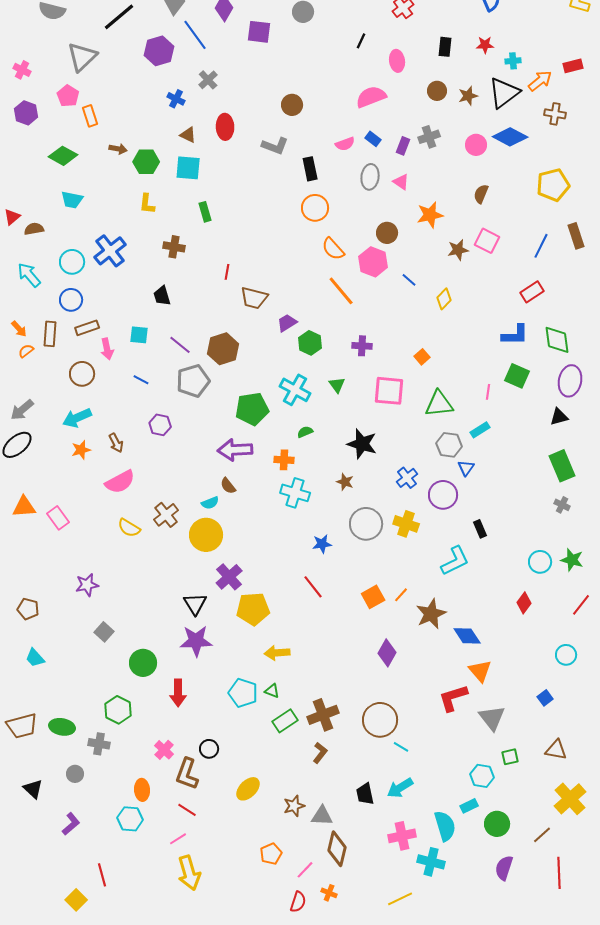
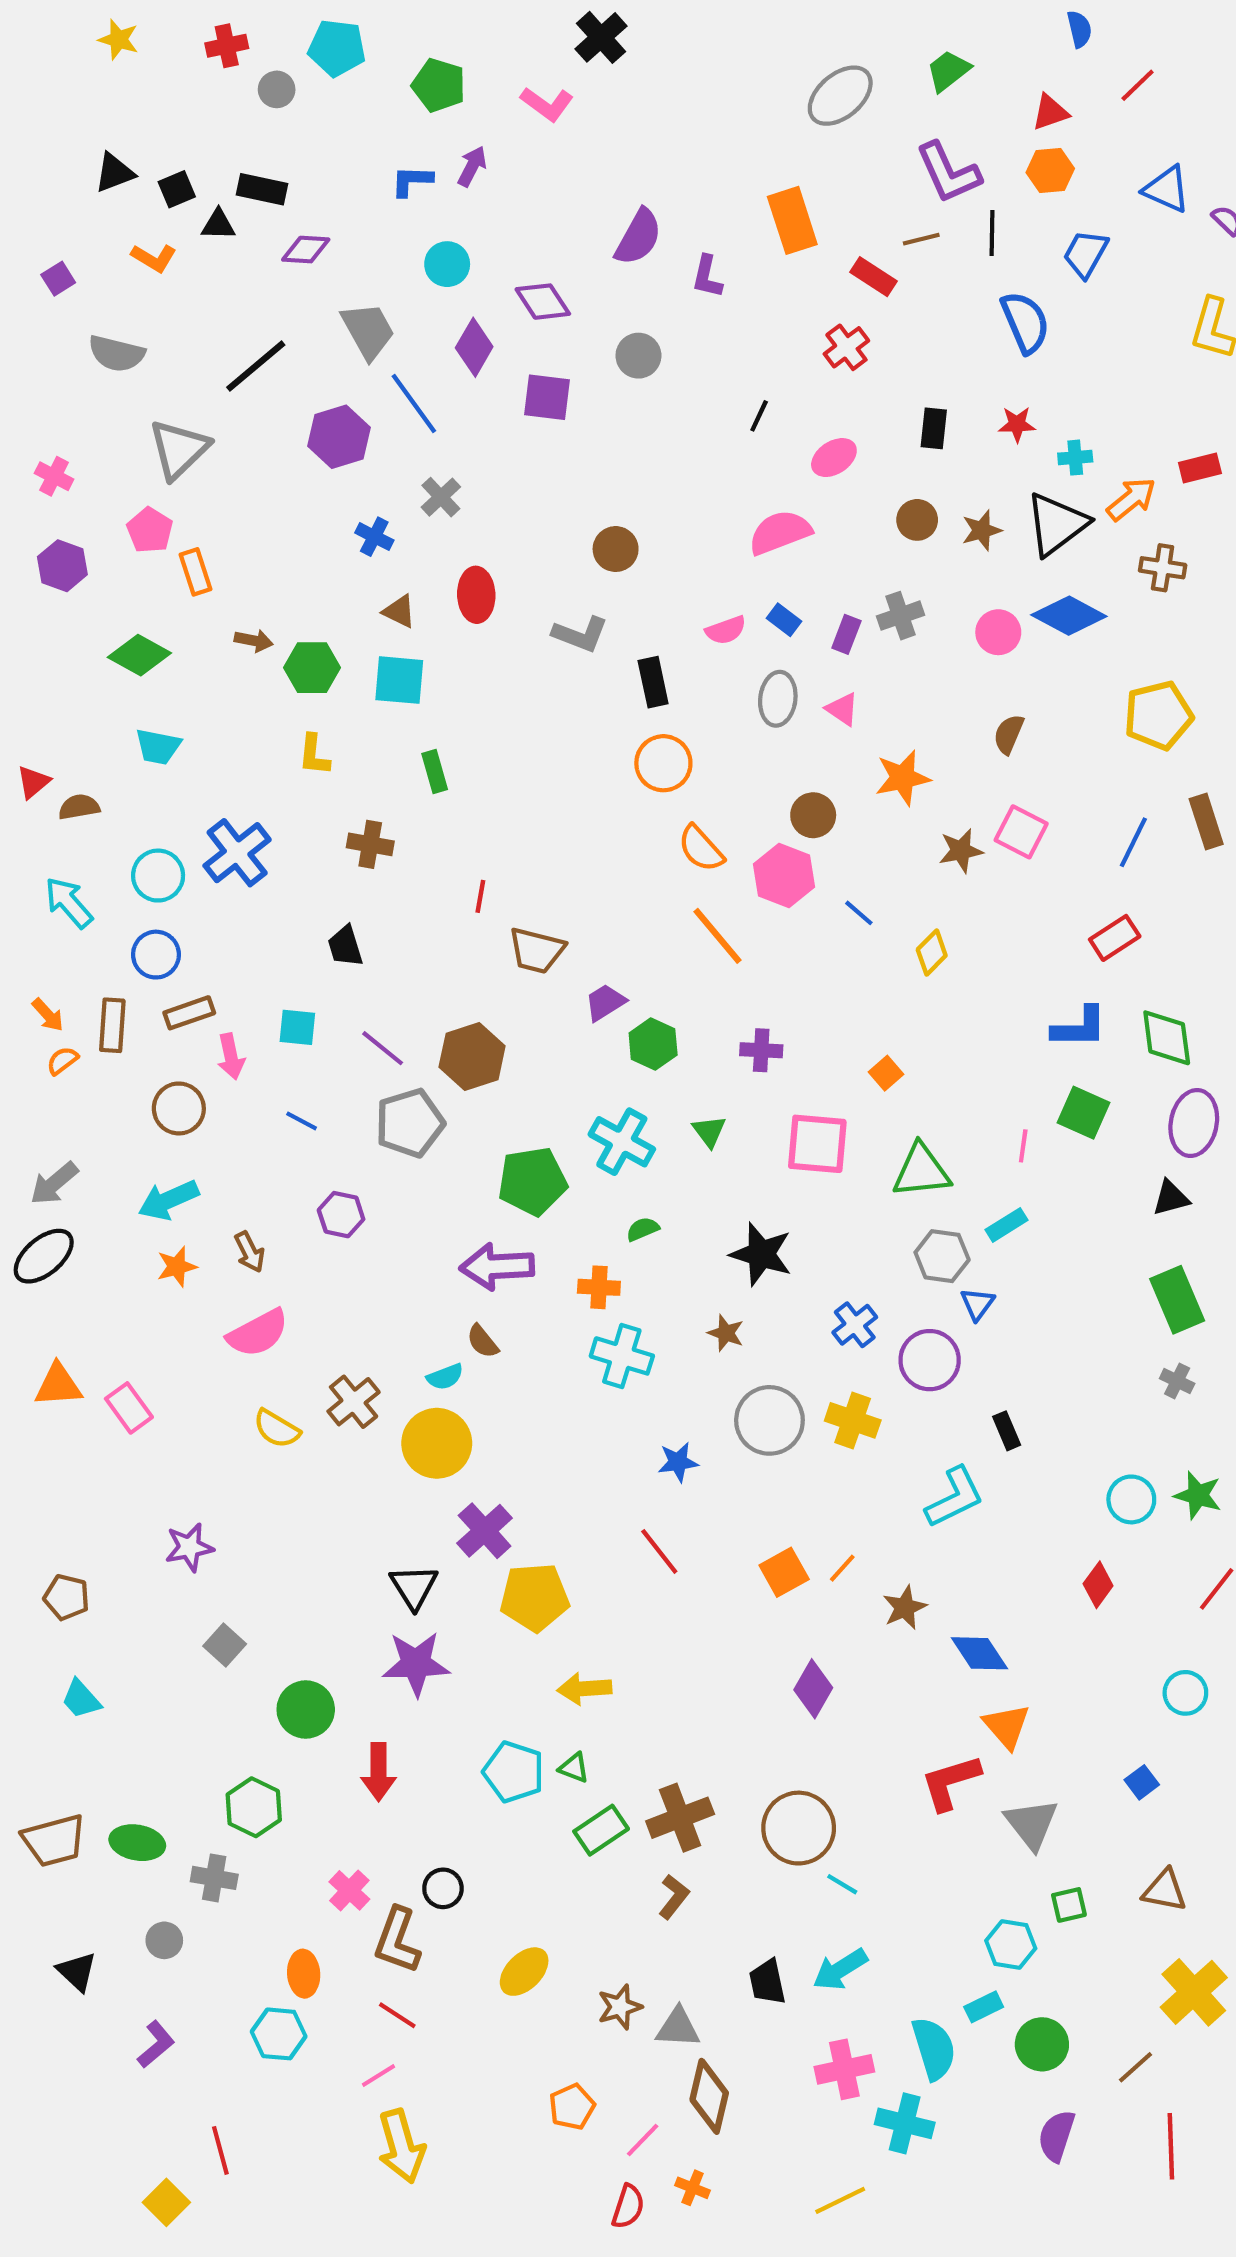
pink ellipse: (397, 61) -> (834, 458), turned 65
brown star: (431, 614) -> (905, 1608), size x0.7

